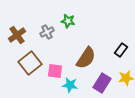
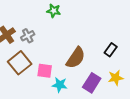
green star: (68, 21) -> (54, 11), moved
gray cross: (47, 32) -> (28, 36), moved

